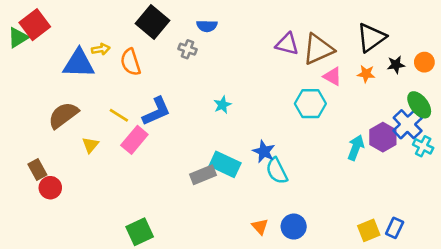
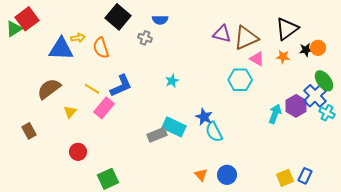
orange circle: (424, 62) -> (318, 48), moved
red circle: (50, 188) -> (78, 152), moved

